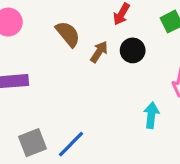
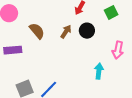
brown semicircle: (68, 34) -> (37, 31), moved

